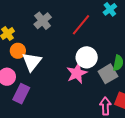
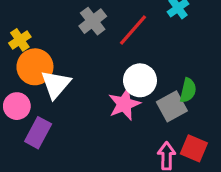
gray cross: (43, 21) -> (93, 21), moved
orange circle: (18, 51) -> (35, 67), size x1.5

